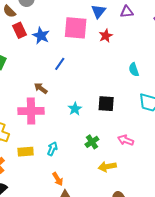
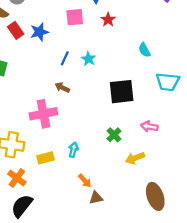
pink square: (76, 28) -> (75, 17), size x0.7
blue star: (41, 36) -> (39, 32), turned -30
brown arrow: (41, 88) -> (62, 87), moved
black square: (106, 104) -> (122, 92), size x1.4
cyan star: (75, 109) -> (89, 59), moved

